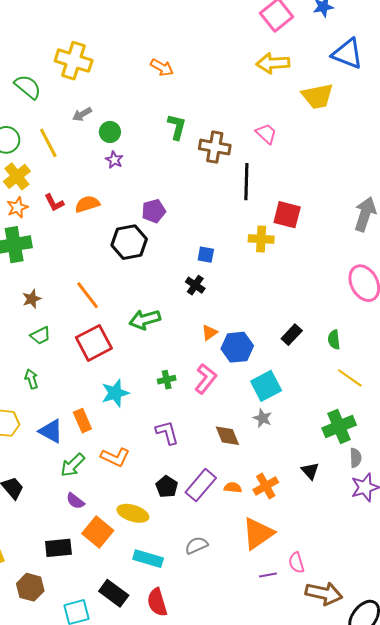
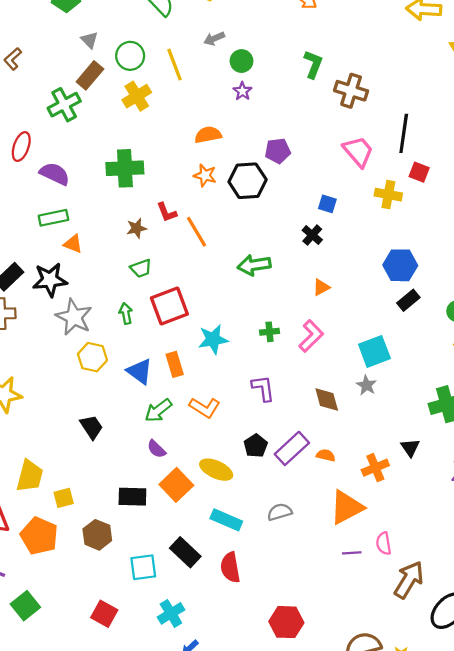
pink trapezoid: (266, 134) -> (358, 151), moved, size x1.4
black line: (246, 182) -> (404, 133), moved
red L-shape: (54, 203) -> (167, 212), moved
orange star: (17, 207) -> (205, 175), moved, turned 30
red square: (287, 215) -> (419, 172), size x0.7
red square: (94, 343) -> (169, 306), moved
blue hexagon: (237, 347) -> (400, 265), moved
orange cross: (266, 486) -> (375, 468), moved
brown arrow: (324, 593) -> (409, 580), turned -78

